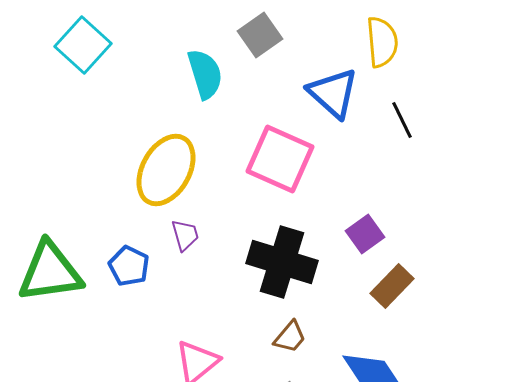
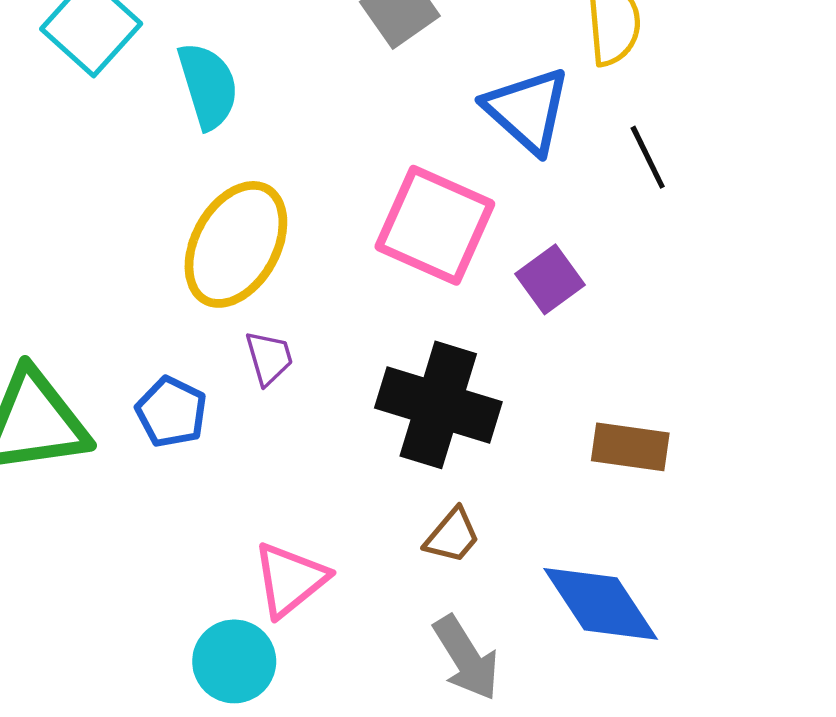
cyan semicircle: (205, 74) -> (208, 86), moved
purple square: (365, 234) -> (550, 279), moved
brown rectangle: (392, 286) -> (630, 447), turned 54

